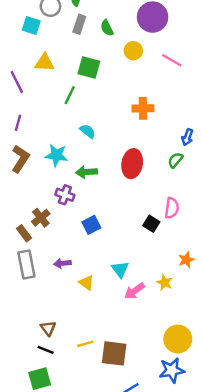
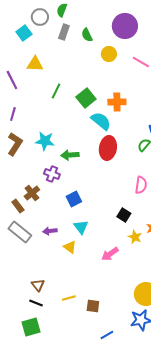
cyan square: (31, 25) -> (24, 33), turned 35
green square: (89, 68) -> (86, 98), moved, turned 36
cyan semicircle: (88, 131) -> (101, 121), moved, size x1.5
black square: (151, 224) -> (124, 215), moved
gray rectangle: (26, 265) -> (20, 232), turned -40
cyan triangle: (120, 269) -> (81, 227), moved
yellow star: (165, 283) -> (135, 237), moved
brown square: (114, 353) -> (93, 306), size x0.6

